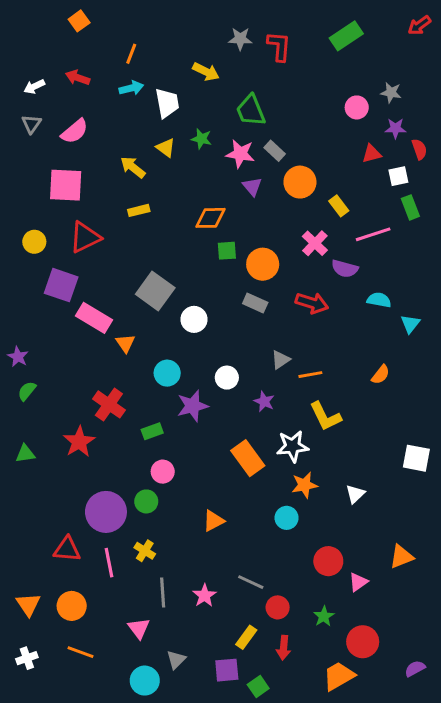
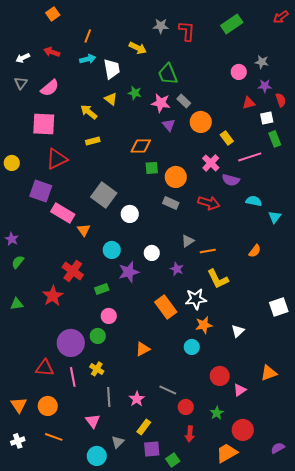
yellow circle: (34, 242) -> (12, 163), moved
white square: (416, 458) -> (279, 307), turned -30
yellow rectangle: (246, 637) -> (144, 427), moved

